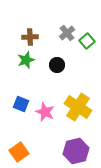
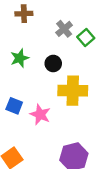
brown cross: (30, 37) -> (24, 14), moved
yellow cross: (78, 107) -> (73, 91), moved, turned -32

